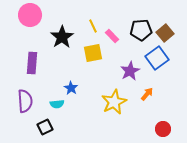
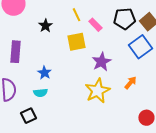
black star: (62, 37) -> (45, 26), size x0.6
purple star: (130, 71) -> (101, 62), moved
blue star: (71, 88) -> (44, 73), moved

